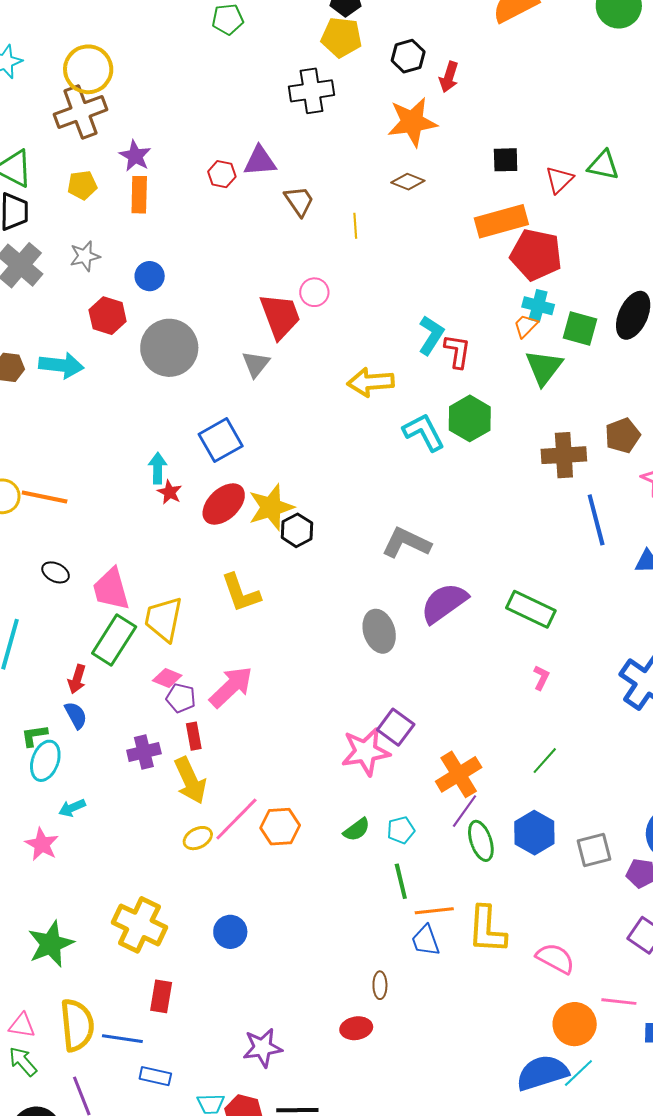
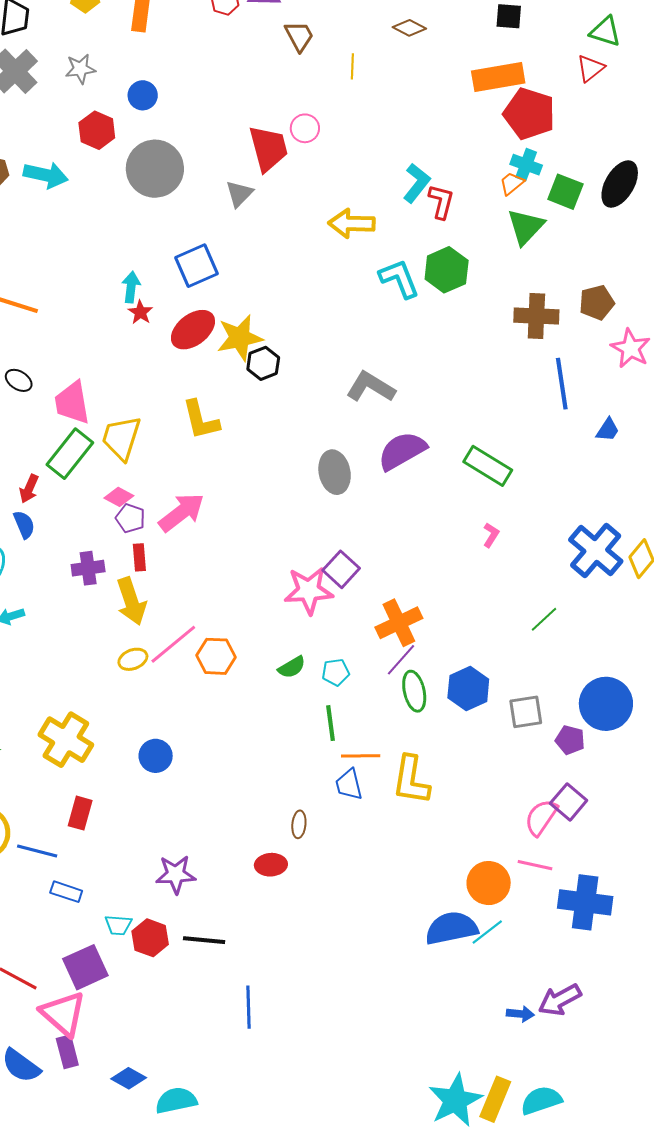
red triangle: (559, 180) -> (590, 68), moved
green line: (545, 761) -> (544, 619), moved
pink semicircle: (555, 958) -> (541, 817), moved, turned -90

